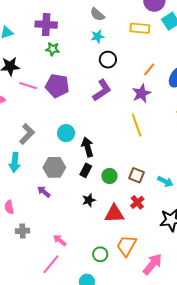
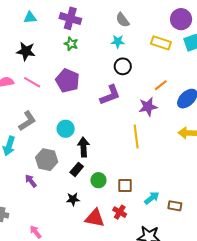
pink line: (28, 86) -> (32, 82), moved
brown square: (137, 175) -> (125, 186), turned -35
cyan arrow: (165, 181) -> (152, 198), turned -77
red cross: (137, 202) -> (120, 212), turned -32

